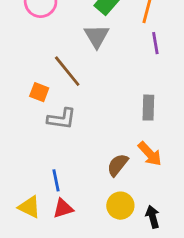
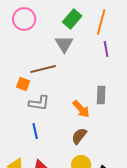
brown line: (67, 71) -> (43, 69), turned -65
orange arrow: (150, 154) -> (81, 109), moved
blue line: (56, 180) -> (35, 131), moved

